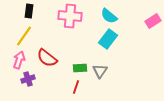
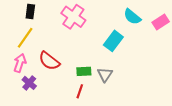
pink cross: (70, 16) -> (73, 17), turned 30
cyan semicircle: (109, 16) -> (132, 17), moved
purple cross: (28, 79) -> (29, 83), turned -32

